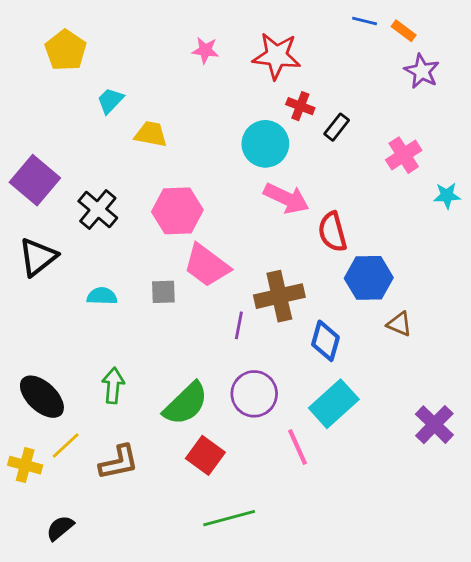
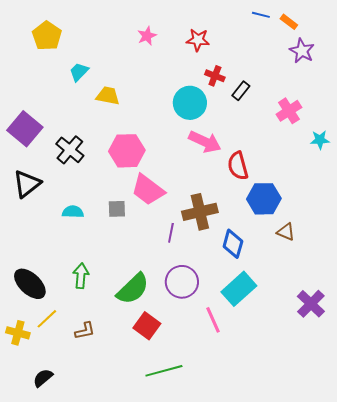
pink star: (205, 50) -> (147, 36), turned -30
red star: (277, 56) -> (198, 40), size x0.7
brown L-shape: (119, 462) -> (85, 331), size x0.7

